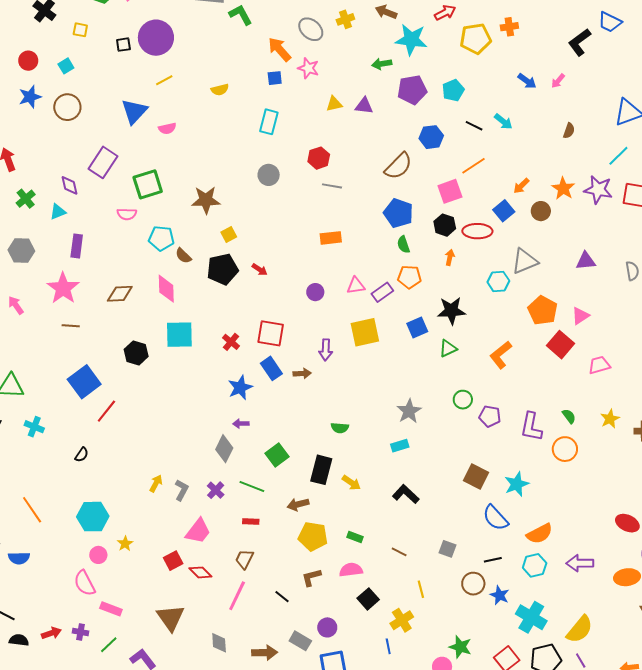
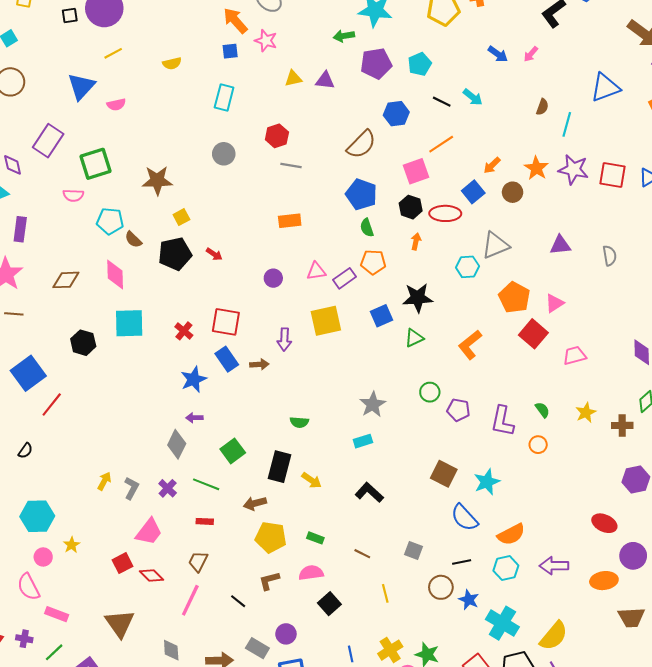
cyan line: (618, 156) -> (567, 124), moved, turned -30
orange circle: (565, 449) -> (538, 445), size x0.7
yellow cross: (402, 620) -> (390, 650), moved

